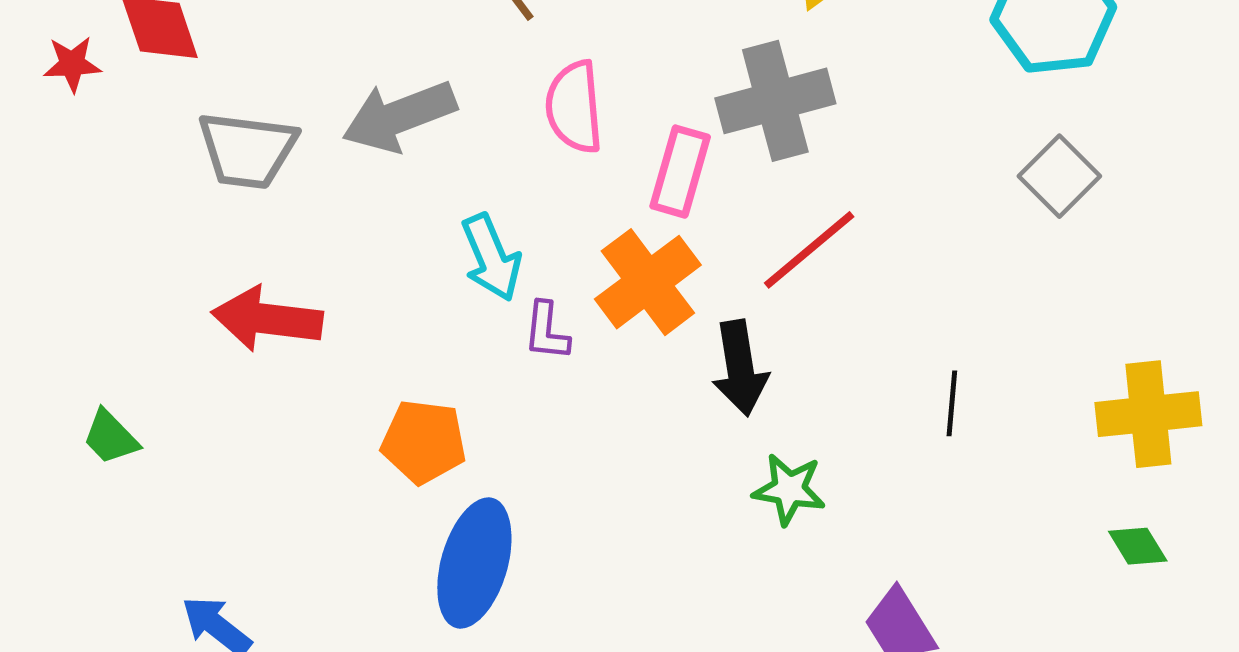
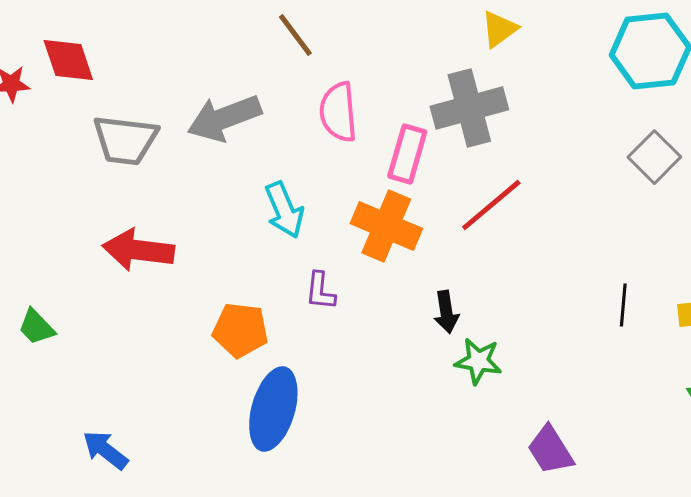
orange cross: (648, 282) -> (386, 226), turned -30
purple L-shape: (547, 331) -> (320, 291), moved
black arrow: (740, 368) -> (446, 312), moved, size x0.7
black line: (952, 403) -> (623, 305), moved

